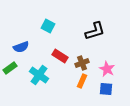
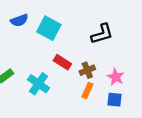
cyan square: (48, 26) -> (49, 28), size x1.5
blue semicircle: (21, 47) -> (19, 20), moved

